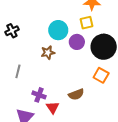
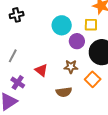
brown star: (48, 53) -> (71, 67), moved
purple cross: (39, 95) -> (18, 83), moved
red triangle: (53, 107) -> (41, 70), moved, turned -32

